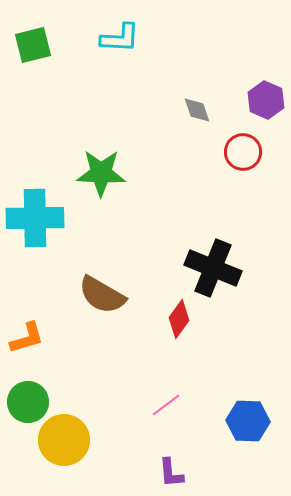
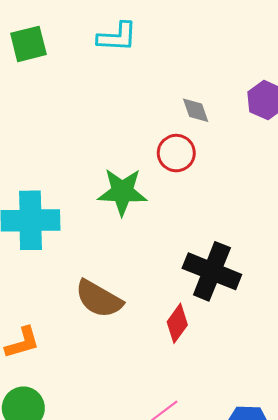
red circle: (243, 152) -> (176, 153), moved
green star: (101, 173) -> (122, 192), moved

